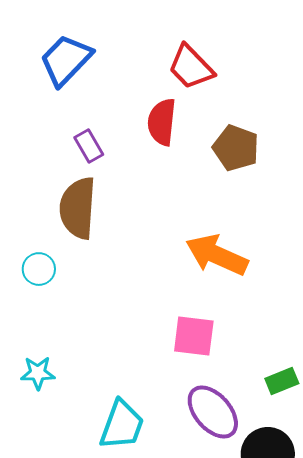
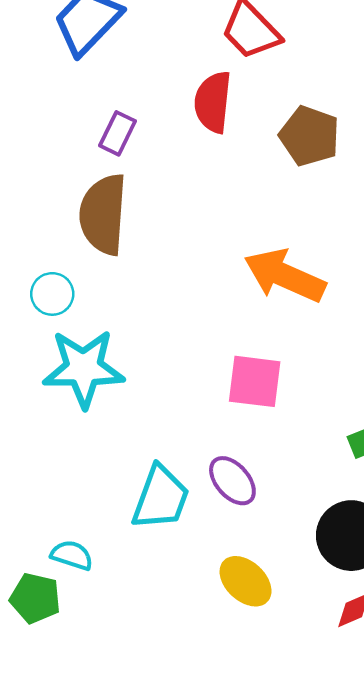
purple rectangle: (89, 146) -> (118, 133), turned 56
cyan star: (38, 373) -> (84, 368), moved, size x1.8
purple ellipse: (213, 412) -> (232, 481), moved, size x0.7

